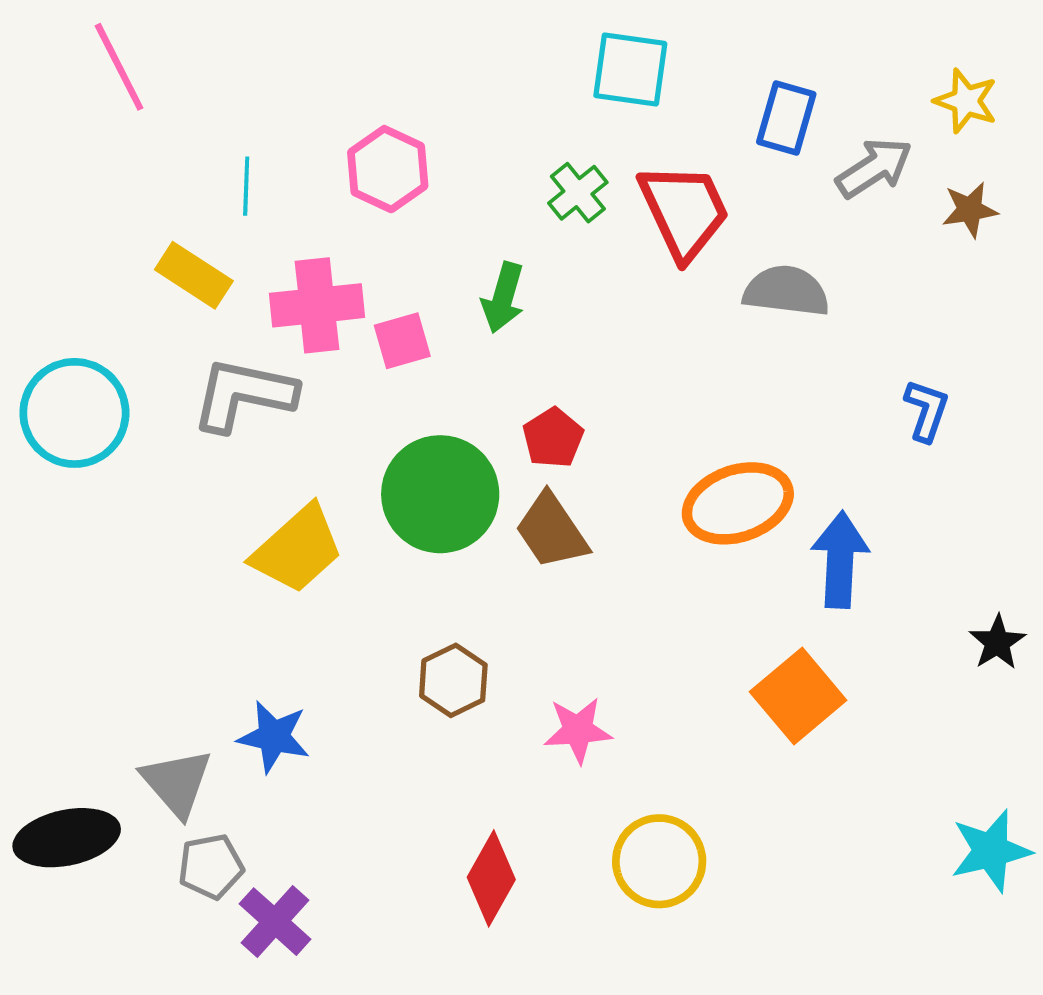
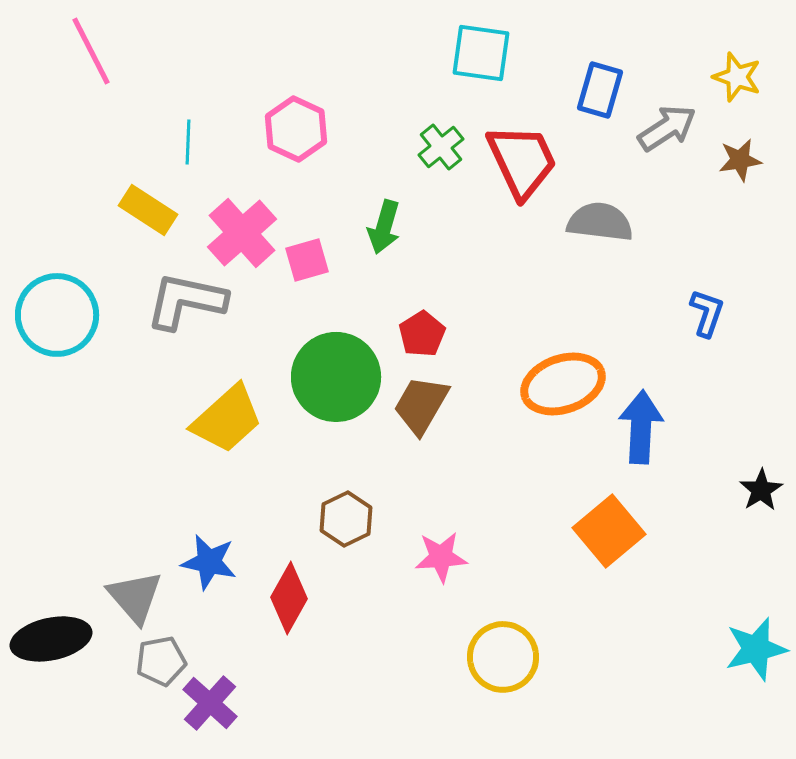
pink cross: (317, 305) -> (242, 233), turned -36
brown trapezoid: (552, 531) -> (421, 405), turned 64
red diamond: (491, 878) -> (289, 598), moved

